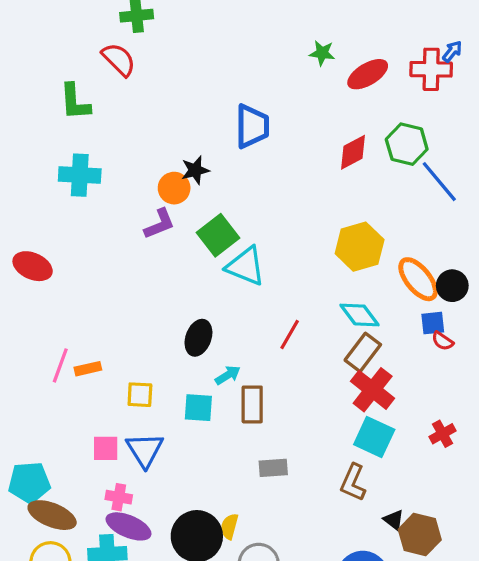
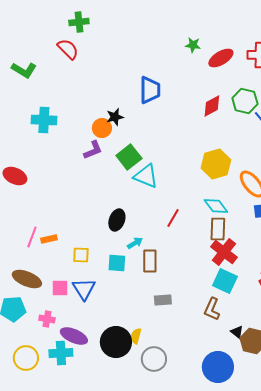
green L-shape: (75, 102) -> (24, 70), moved, turned -55
brown rectangle: (363, 352) -> (218, 229), turned -35
pink cross: (119, 497) -> (47, 319), moved
brown ellipse: (52, 515) -> (27, 279), moved

